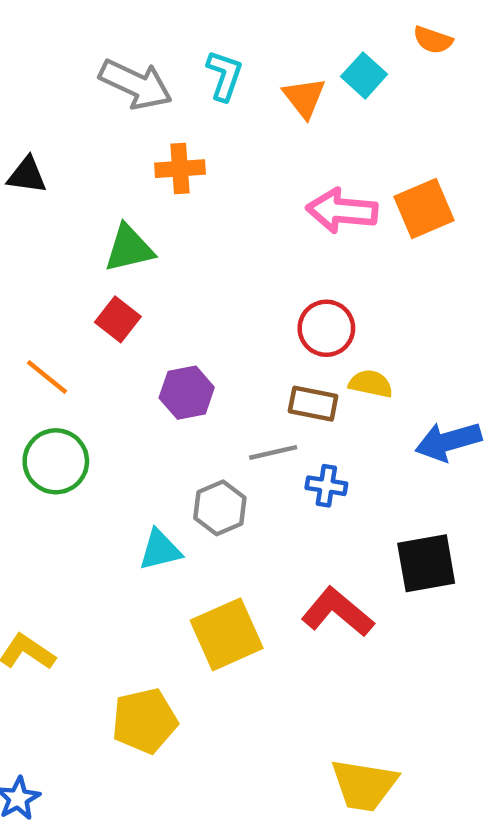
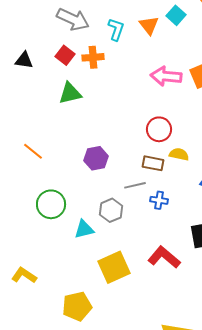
cyan L-shape: (224, 75) -> (116, 29), moved
red square: (118, 319) -> (65, 55), moved
green circle: (56, 461) -> (51, 204), moved

